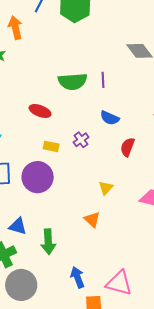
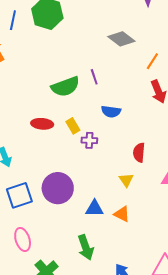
purple cross: (81, 140) -> (89, 140), turned -35
yellow rectangle: (51, 146) -> (73, 126), moved, turned 63
red semicircle: (128, 147) -> (139, 153), moved
blue triangle: (18, 226) -> (94, 208), moved

